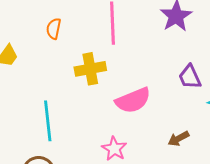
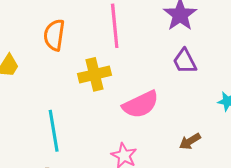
orange semicircle: (54, 29) -> (54, 35), size x1.4
purple trapezoid: (190, 77) -> (185, 61), moved

